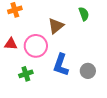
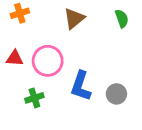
green semicircle: (84, 14) -> (122, 19), moved
brown triangle: (56, 26) -> (74, 19), moved

